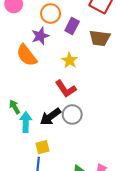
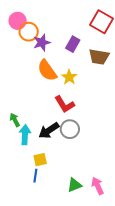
orange circle: (51, 14) -> (29, 32), moved
purple star: (40, 36) -> (42, 42), moved
orange semicircle: (27, 55) -> (47, 70), moved

